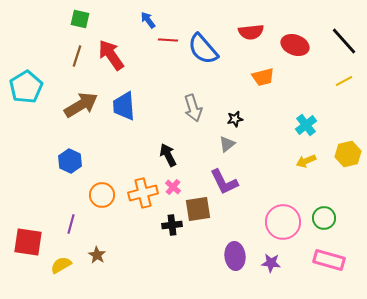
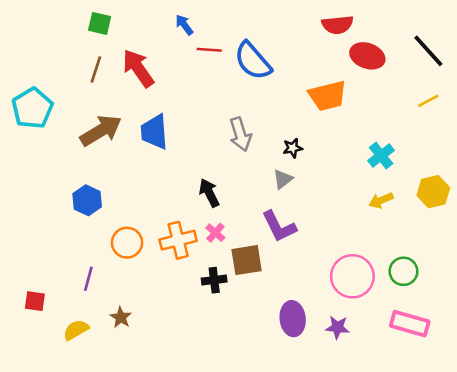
red semicircle: (251, 32) -> (337, 25), moved
orange trapezoid: (263, 77) -> (328, 96), size x1.4
red square: (28, 242) -> (35, 301), size x0.6

